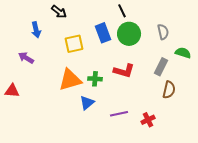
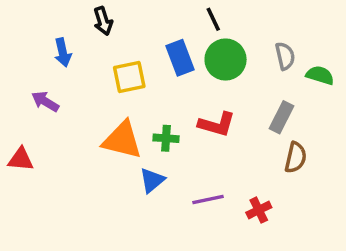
black arrow: (59, 12) -> (103, 21), turned 35
green semicircle: (183, 53) -> (320, 75), moved
orange triangle: (70, 80) -> (122, 140), turned 30

